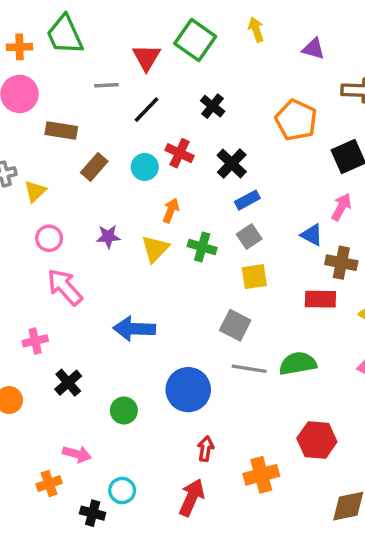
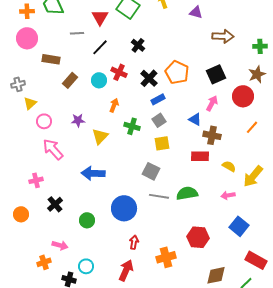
orange pentagon: (296, 120) -> (177, 72), moved
yellow triangle: (35, 191) -> (30, 103), moved
yellow triangle: (155, 249) -> (100, 136), moved

